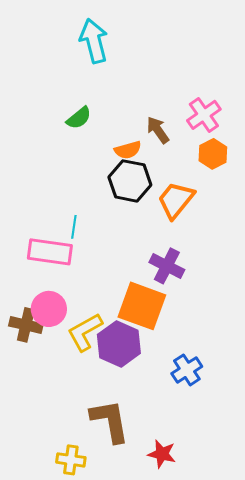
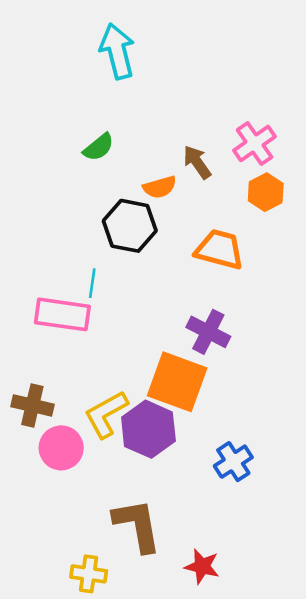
black hexagon: (130, 181) -> (130, 226), moved
orange trapezoid: (176, 200) -> (220, 250), turned 66
pink circle: (49, 309) -> (61, 448), moved

